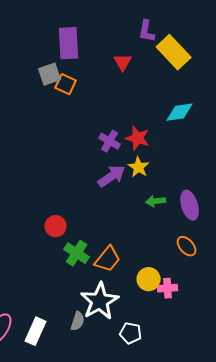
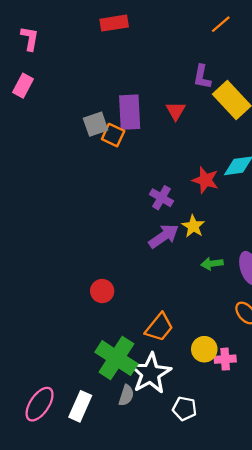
purple rectangle: (69, 43) -> (130, 112), moved
red star: (138, 138) -> (205, 180), moved
green cross: (77, 253) -> (116, 358), moved, size x1.5

